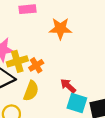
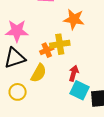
yellow cross: (17, 61) -> (60, 44), moved
red arrow: (68, 86) -> (74, 73), turned 56

